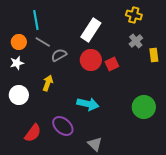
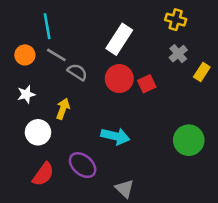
gray semicircle: (59, 55) -> (77, 72), turned 63
yellow rectangle: (154, 55) -> (202, 72), turned 40
white star: (17, 63) -> (26, 94), moved
white circle: (19, 95) -> (38, 132), moved

